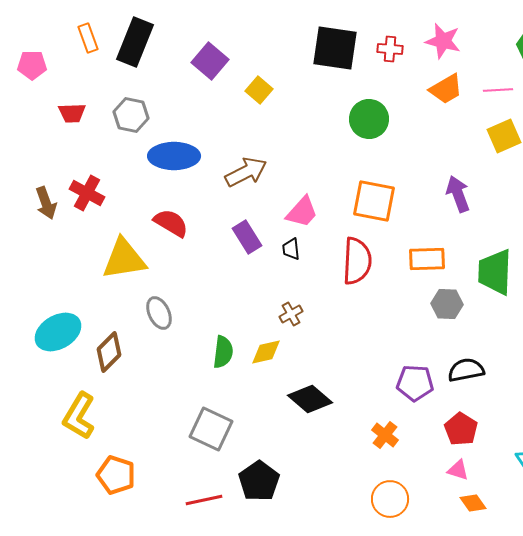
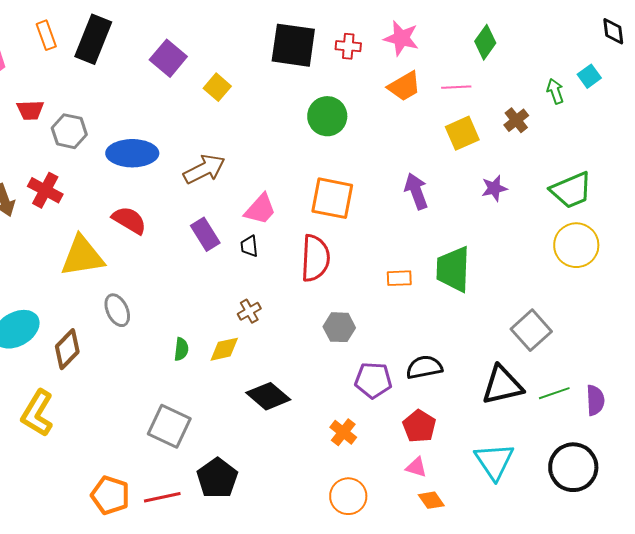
gray hexagon: (131, 115) -> (69, 131), moved
orange rectangle: (427, 259) -> (399, 278), moved, size x0.7
gray hexagon: (447, 304) -> (339, 327), moved
green semicircle: (223, 352) -> (181, 349), size x0.7
orange pentagon: (116, 475) -> (110, 495), moved

